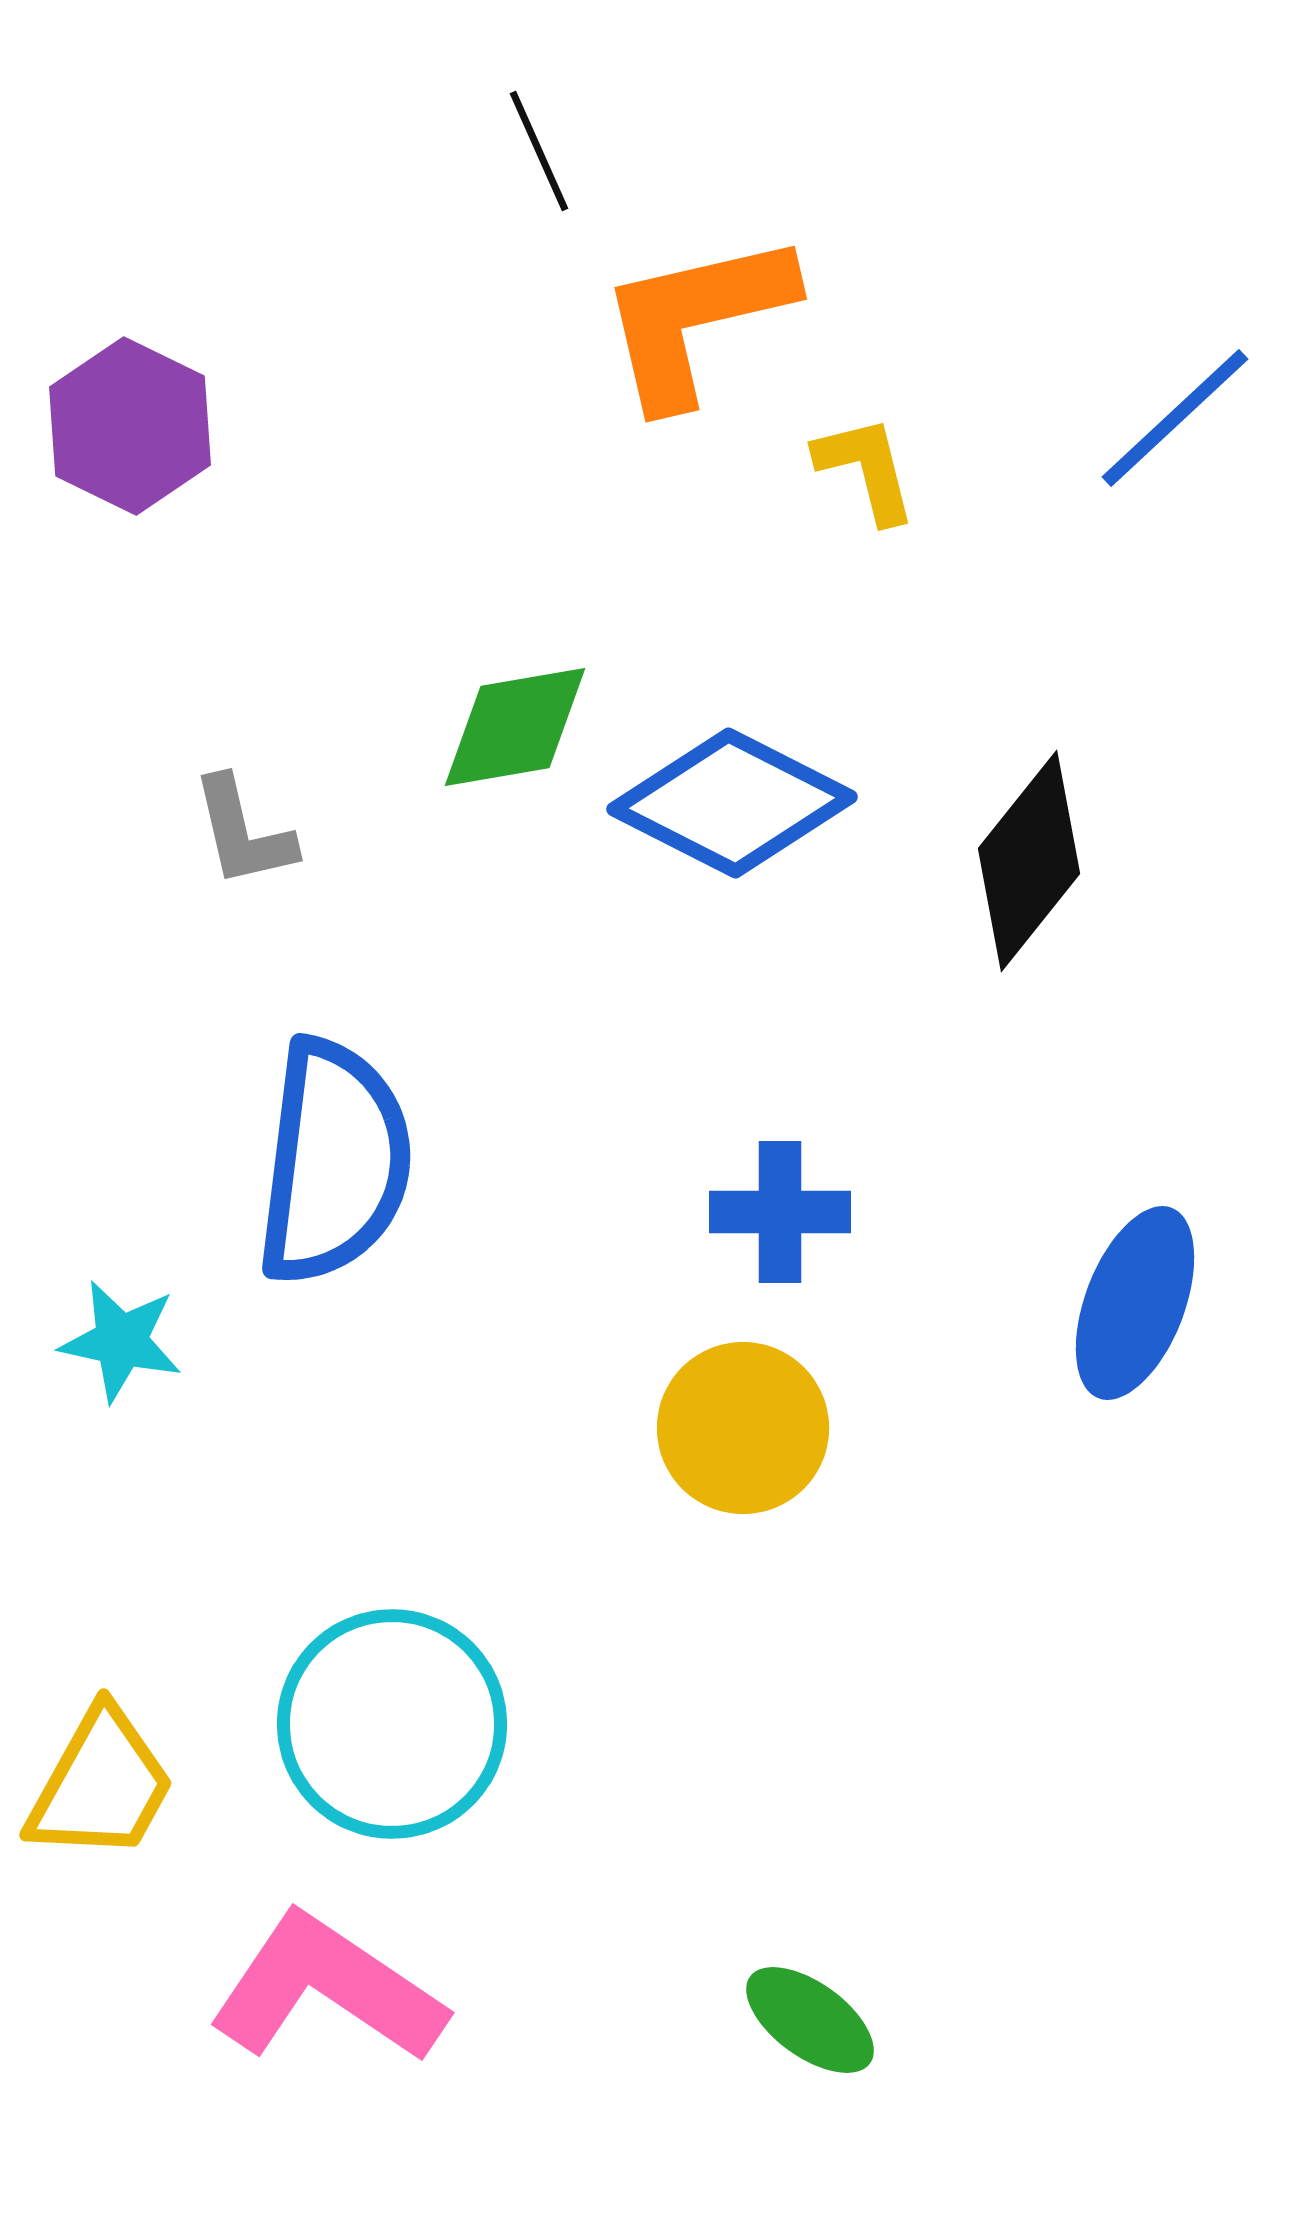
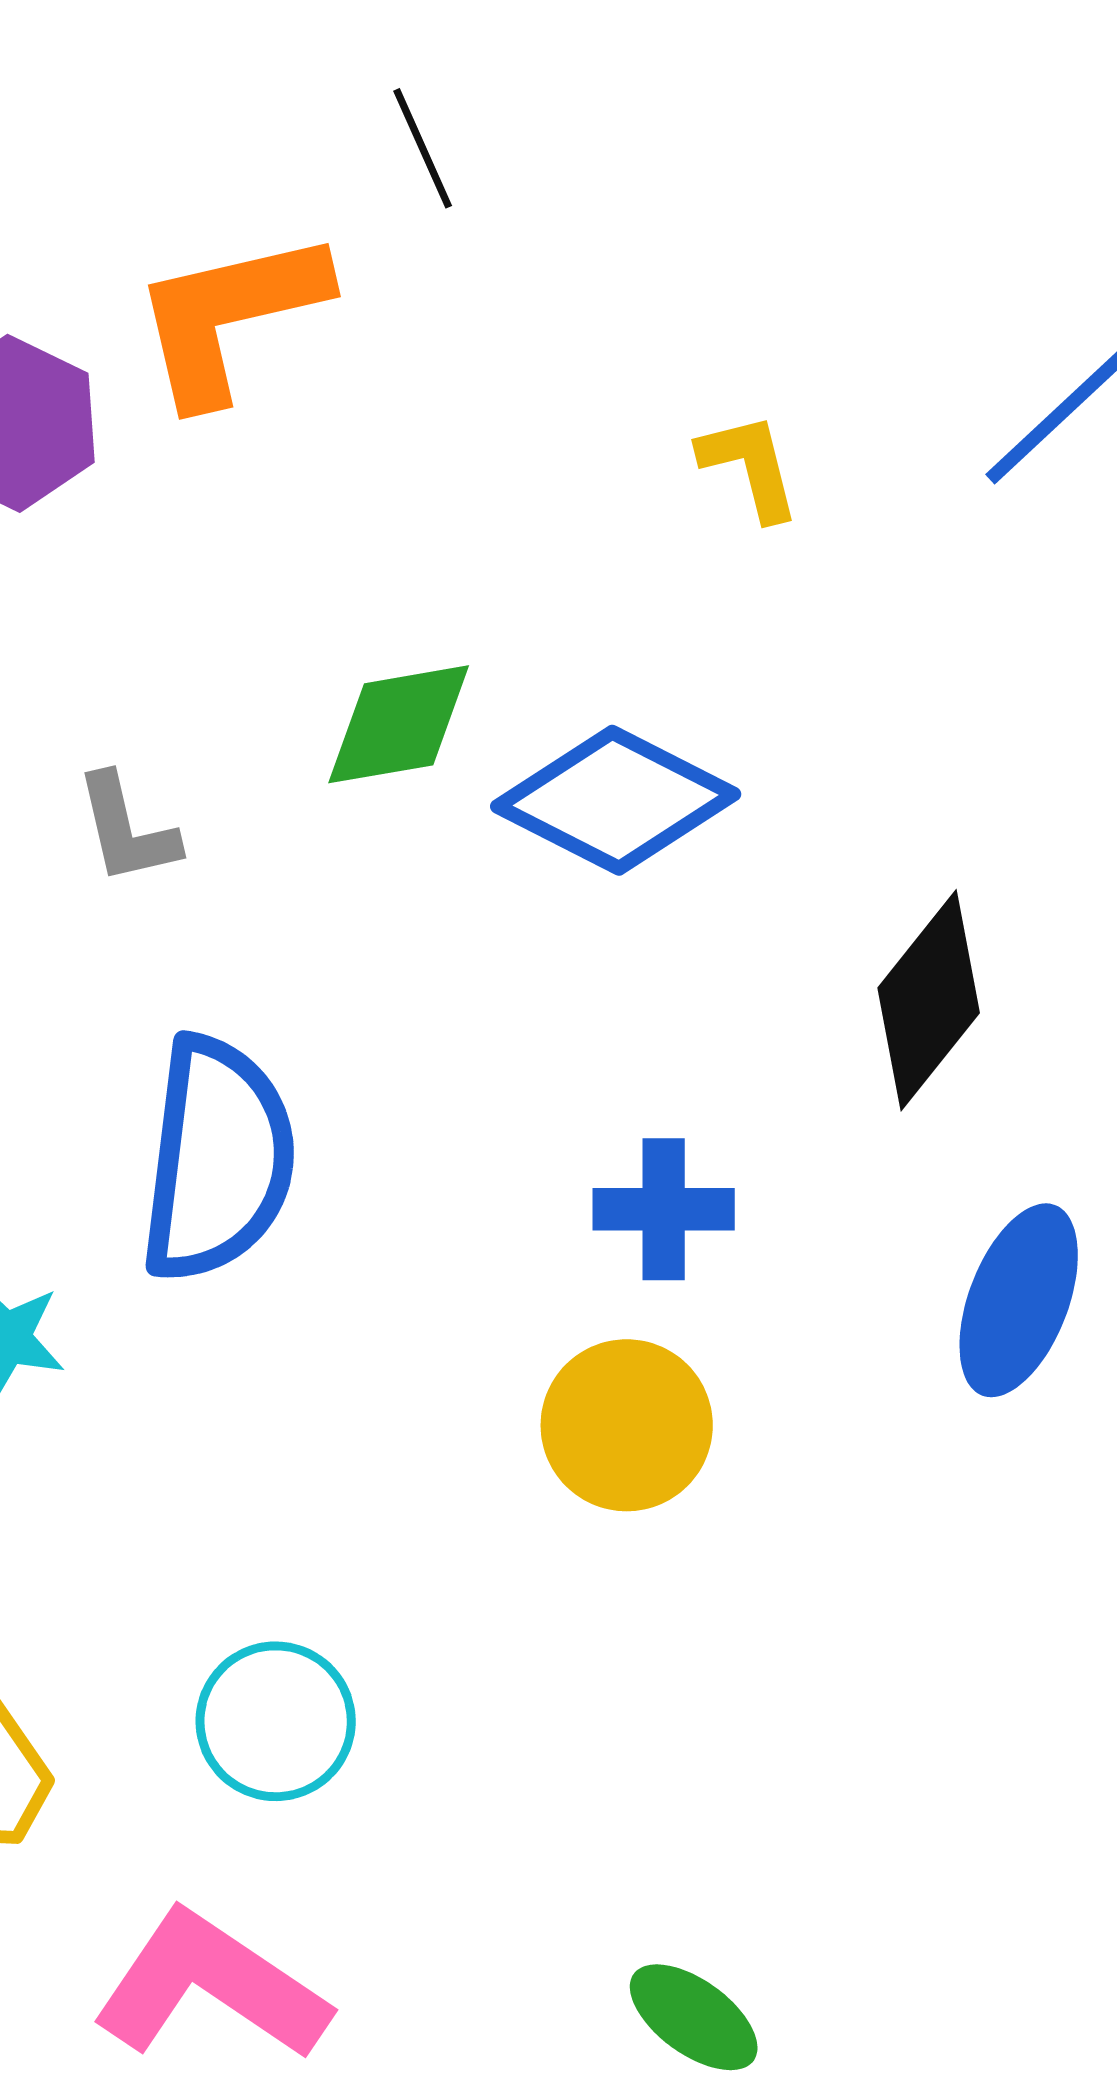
orange L-shape: (696, 319) -> (230, 316), moved
black diamond: (1029, 861) -> (929, 1000), moved
cyan circle: (392, 1724) -> (276, 1721), size x0.7

